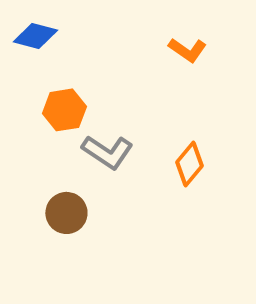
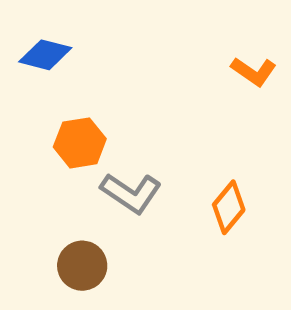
orange L-shape: (187, 50) -> (254, 71), moved

